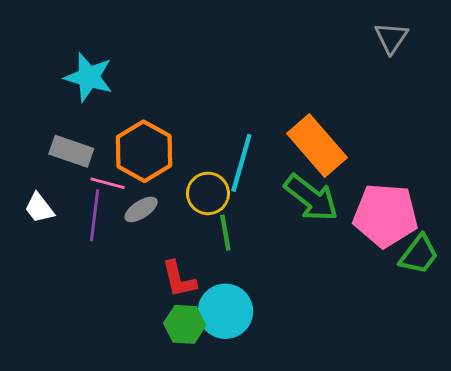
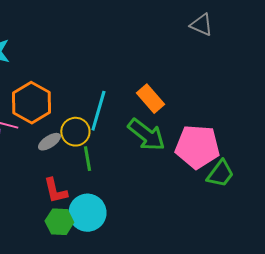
gray triangle: (391, 38) -> (201, 25), turned -40
orange rectangle: (317, 145) -> (150, 99), size x0.7
gray ellipse: (141, 209) -> (49, 142), moved

